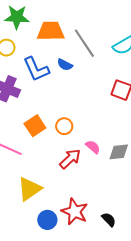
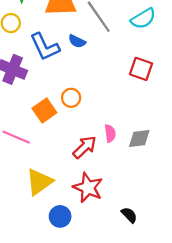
orange circle: (64, 126) -> (71, 98), moved
pink semicircle: (93, 147) -> (110, 133), turned 42
red star: (75, 212) -> (88, 188), moved

